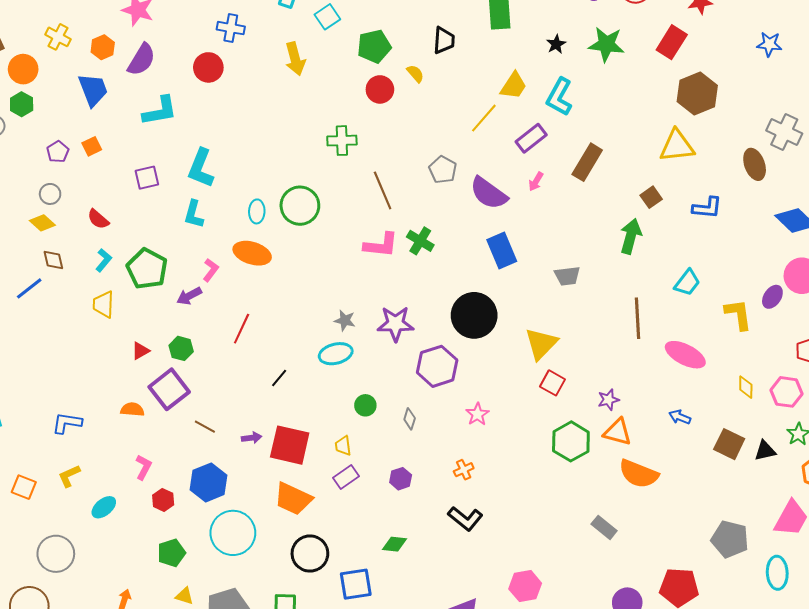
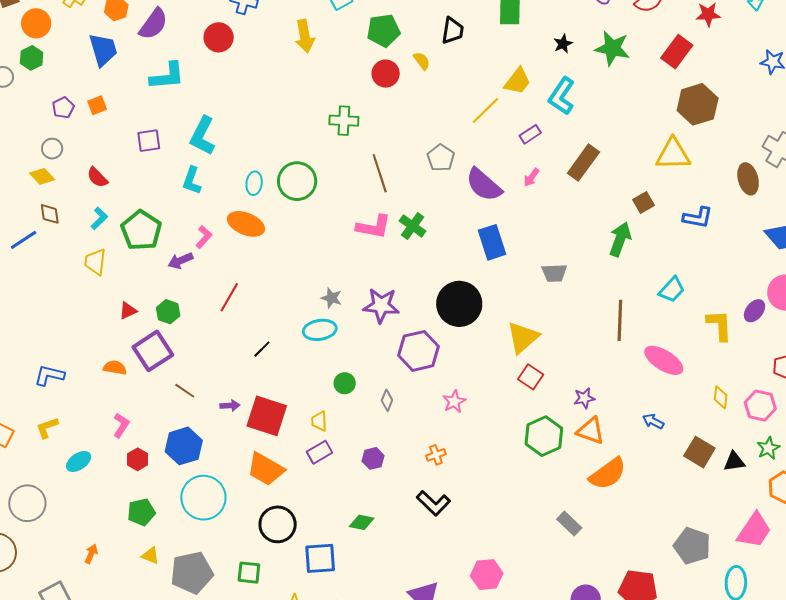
purple rectangle: (531, 138) -> (530, 134), size x0.7
orange semicircle: (639, 474) -> (608, 474), turned -63

